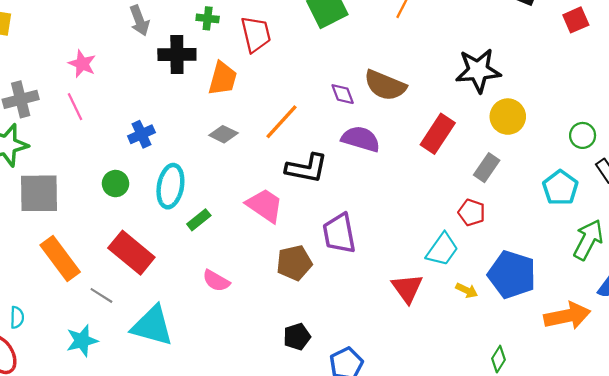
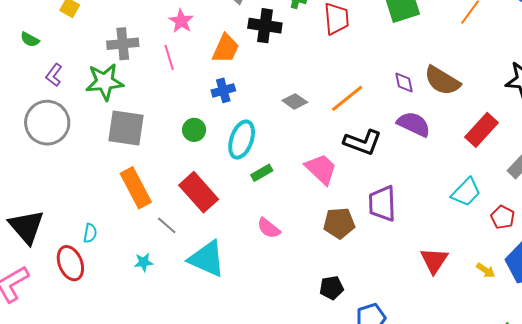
orange trapezoid: (223, 78) -> (226, 48), moved
red pentagon: (472, 212) -> (503, 217), moved
cyan trapezoid: (442, 250) -> (466, 192), moved
cyan star: (82, 341) -> (144, 262), size x0.7

